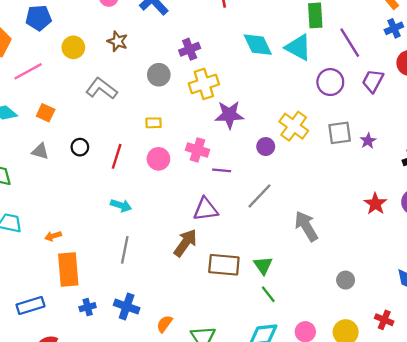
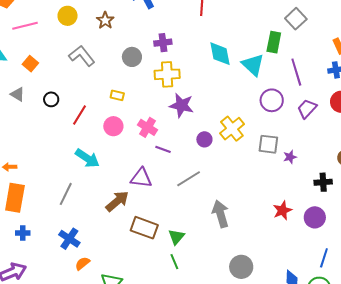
cyan arrow: (121, 205) -> (87, 158), moved, size x1.4
gray circle: (346, 280) -> (241, 267), size x1.5
blue cross: (127, 307) -> (69, 239), moved

